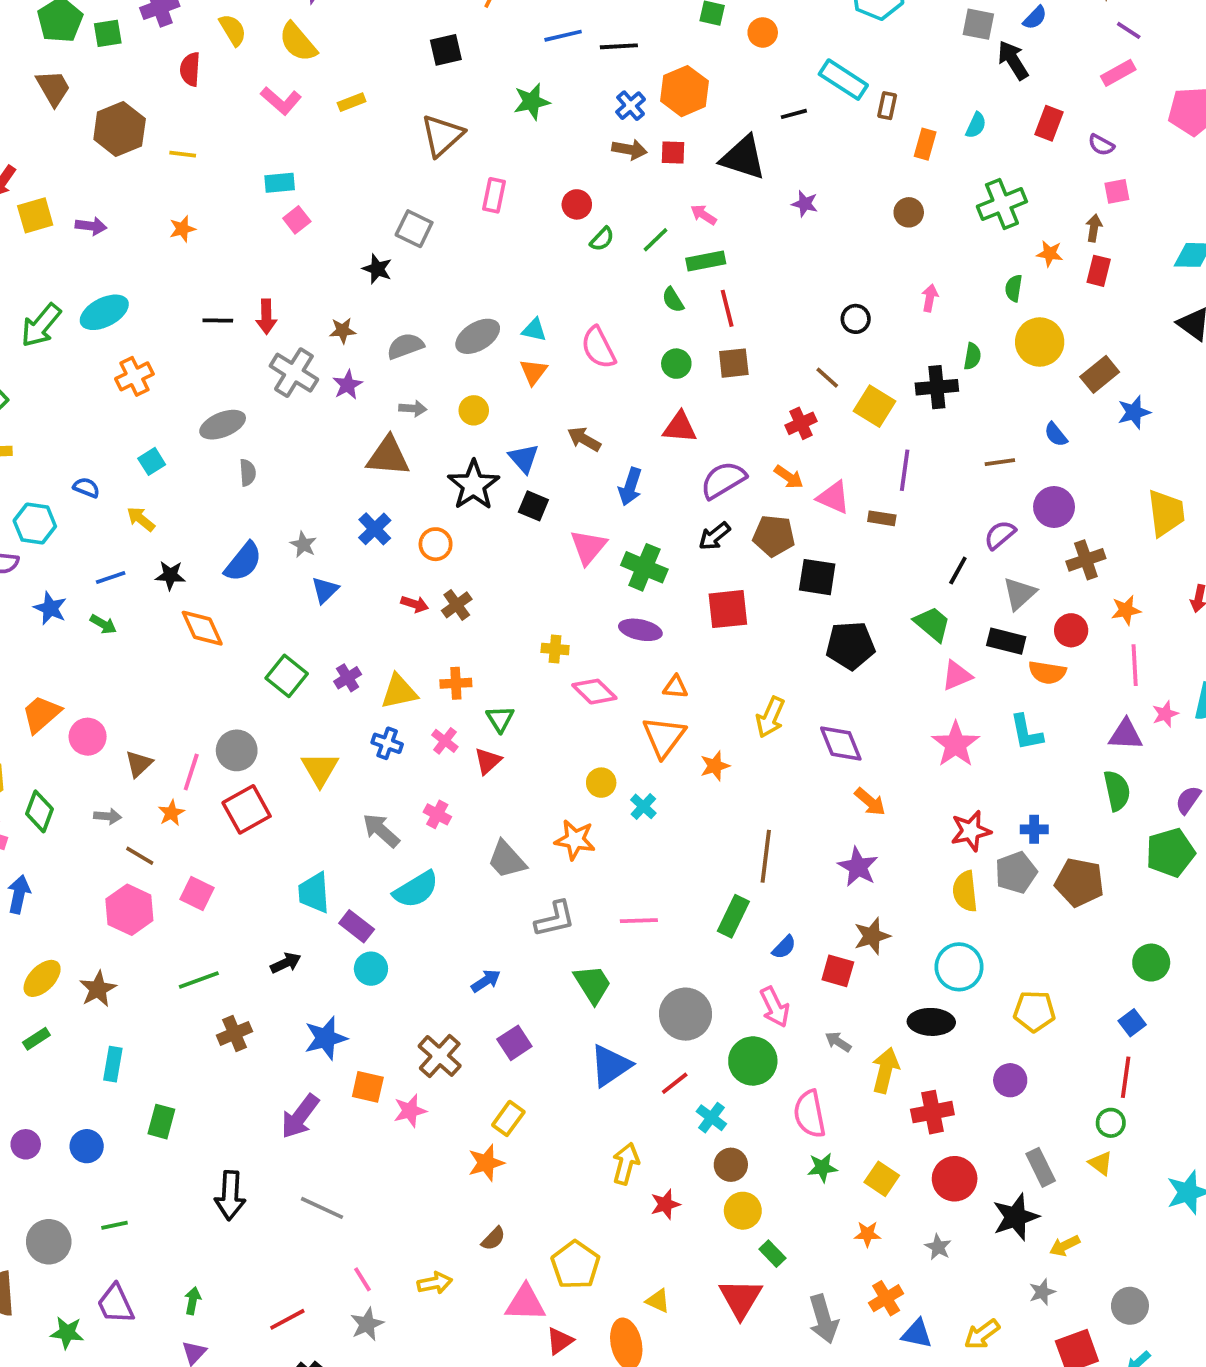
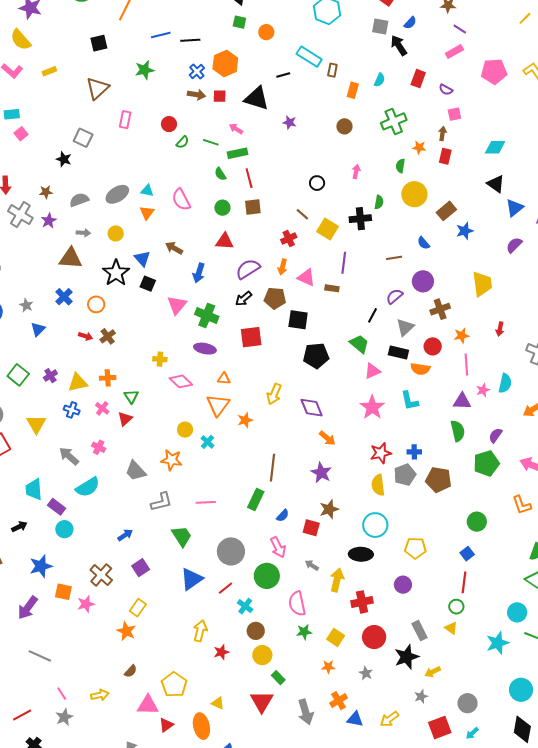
green line: (656, 240) -> (211, 142), turned 63
orange arrow: (789, 477) -> (283, 267), turned 70
orange star: (486, 1163) -> (126, 631), turned -30

